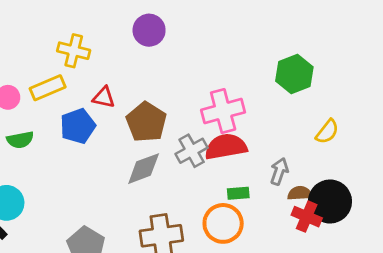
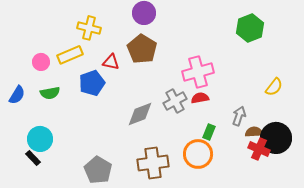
green hexagon: (294, 74) -> (250, 28), moved
brown pentagon: (146, 122) -> (142, 49), moved
red semicircle: (226, 147) -> (200, 98), size x0.6
green rectangle: (238, 193) -> (209, 132), turned -63

